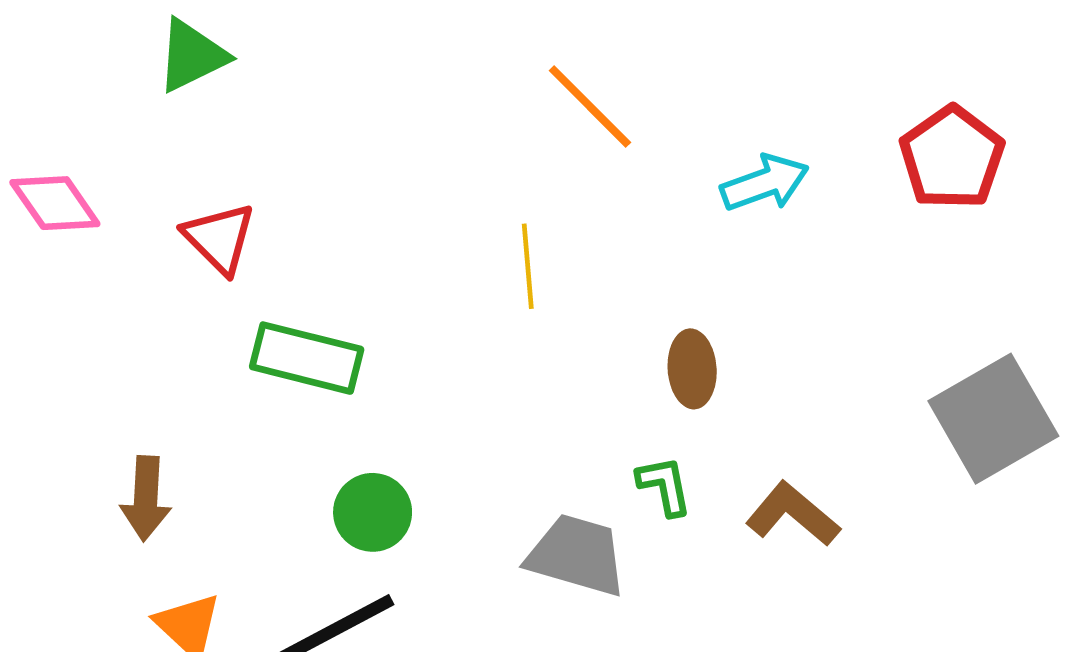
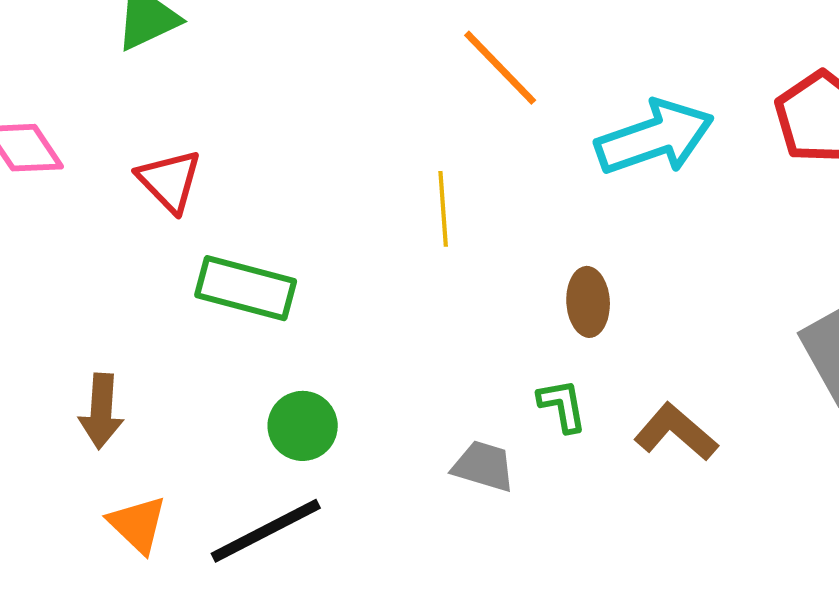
cyan arrow: (765, 183) -> (655, 137), size x1.5
gray trapezoid: (577, 555) -> (483, 466), size x0.7

